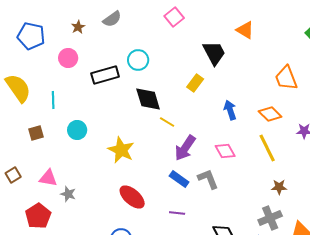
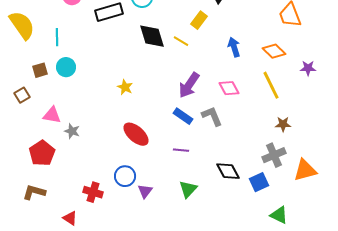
yellow line: (167, 122) -> (181, 41), moved
cyan circle: (77, 130) -> (66, 67), moved
yellow star: (121, 150) -> (125, 87), size x0.6
brown square: (13, 175) -> (22, 95), moved

